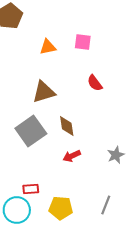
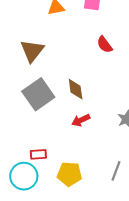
brown triangle: (44, 92) -> (32, 51), moved, turned -35

